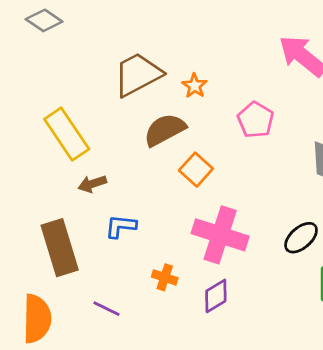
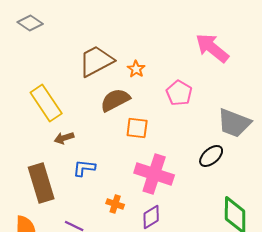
orange square: (196, 170) -> (137, 128), turned -35
black ellipse: (301, 238) -> (211, 156), moved

